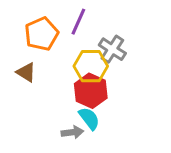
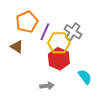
purple line: (78, 22) -> (45, 32), moved
cyan semicircle: (89, 118) -> (85, 77), moved

